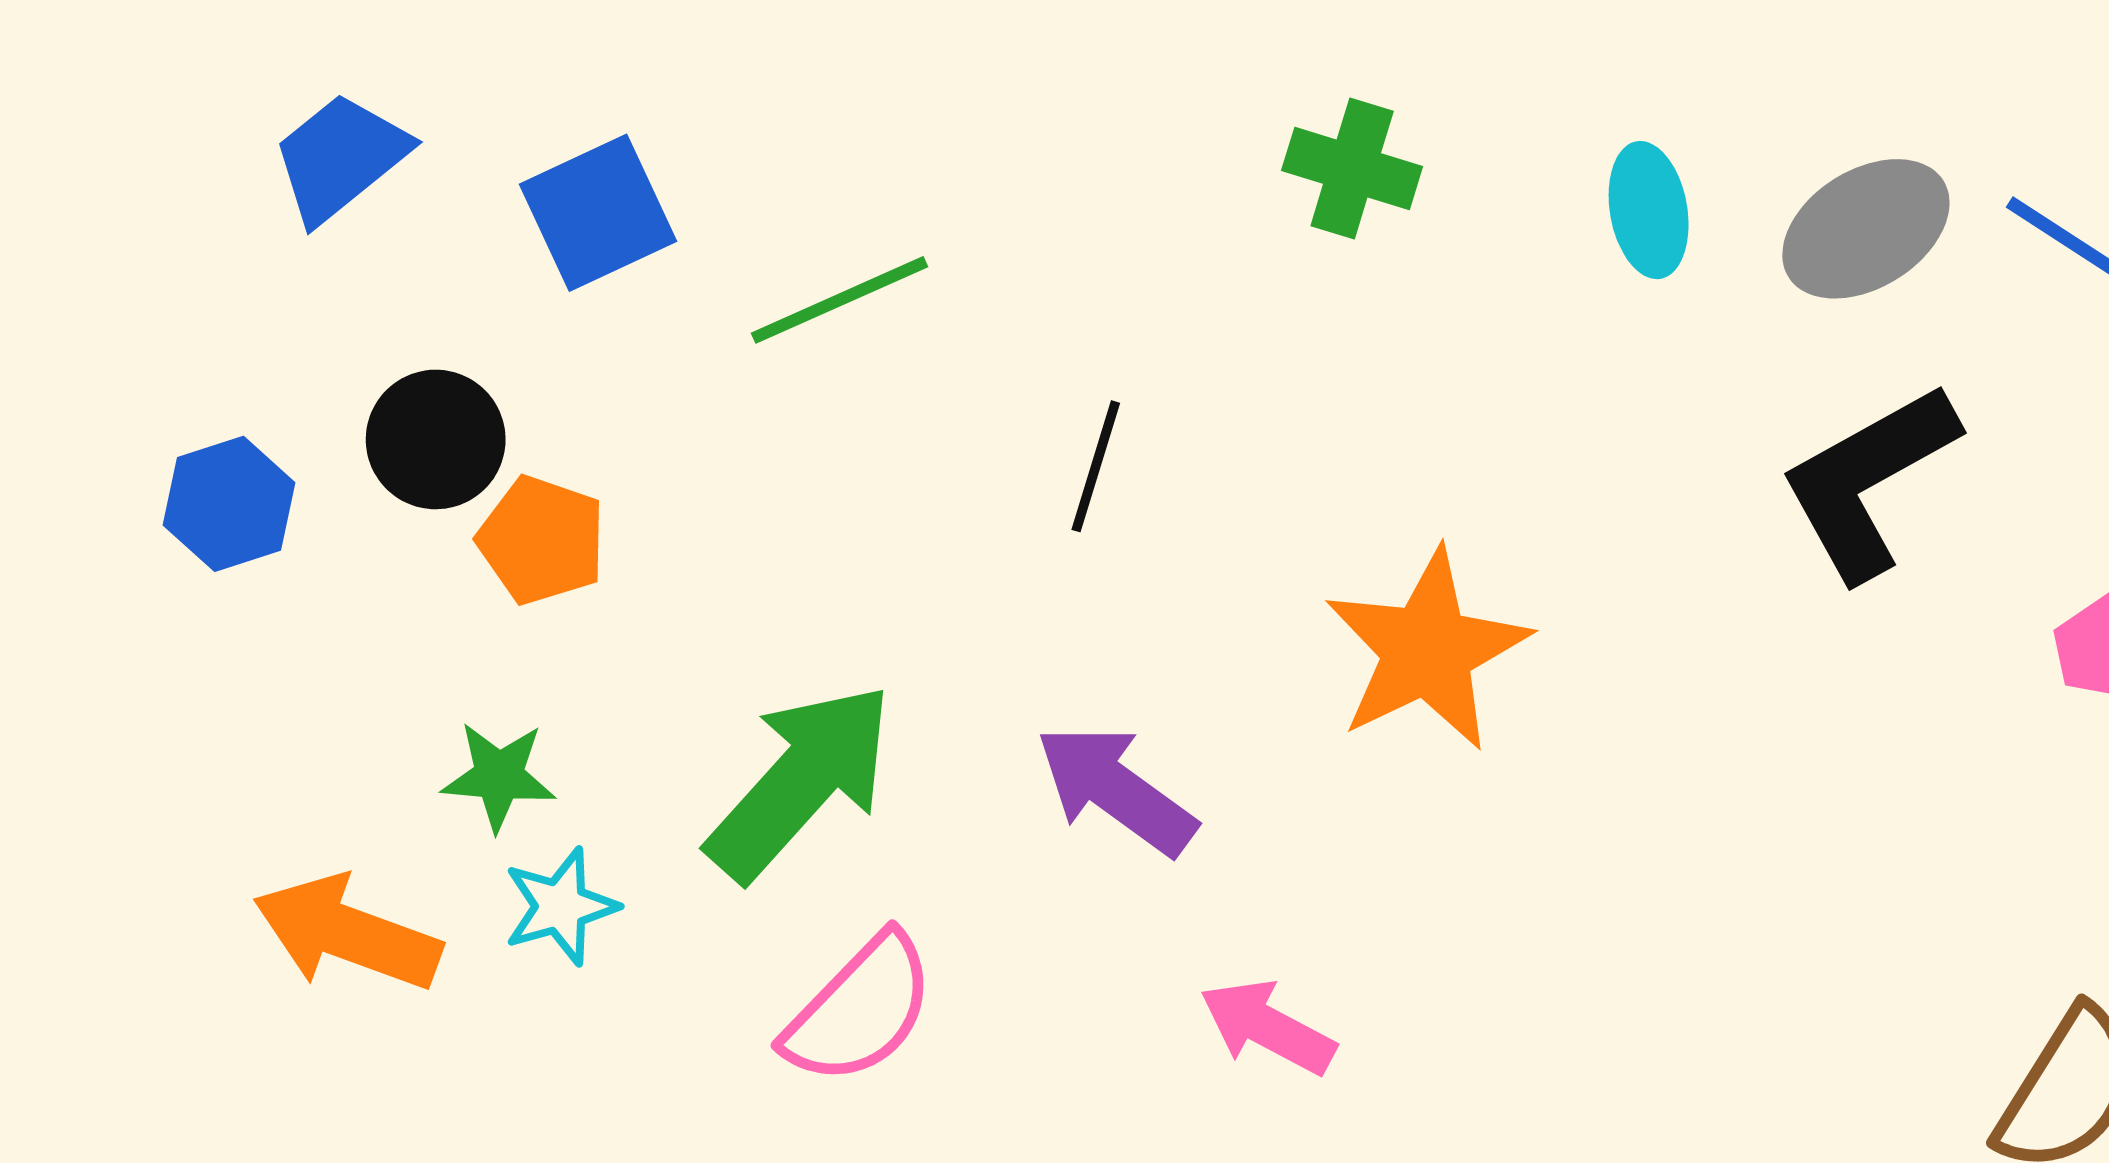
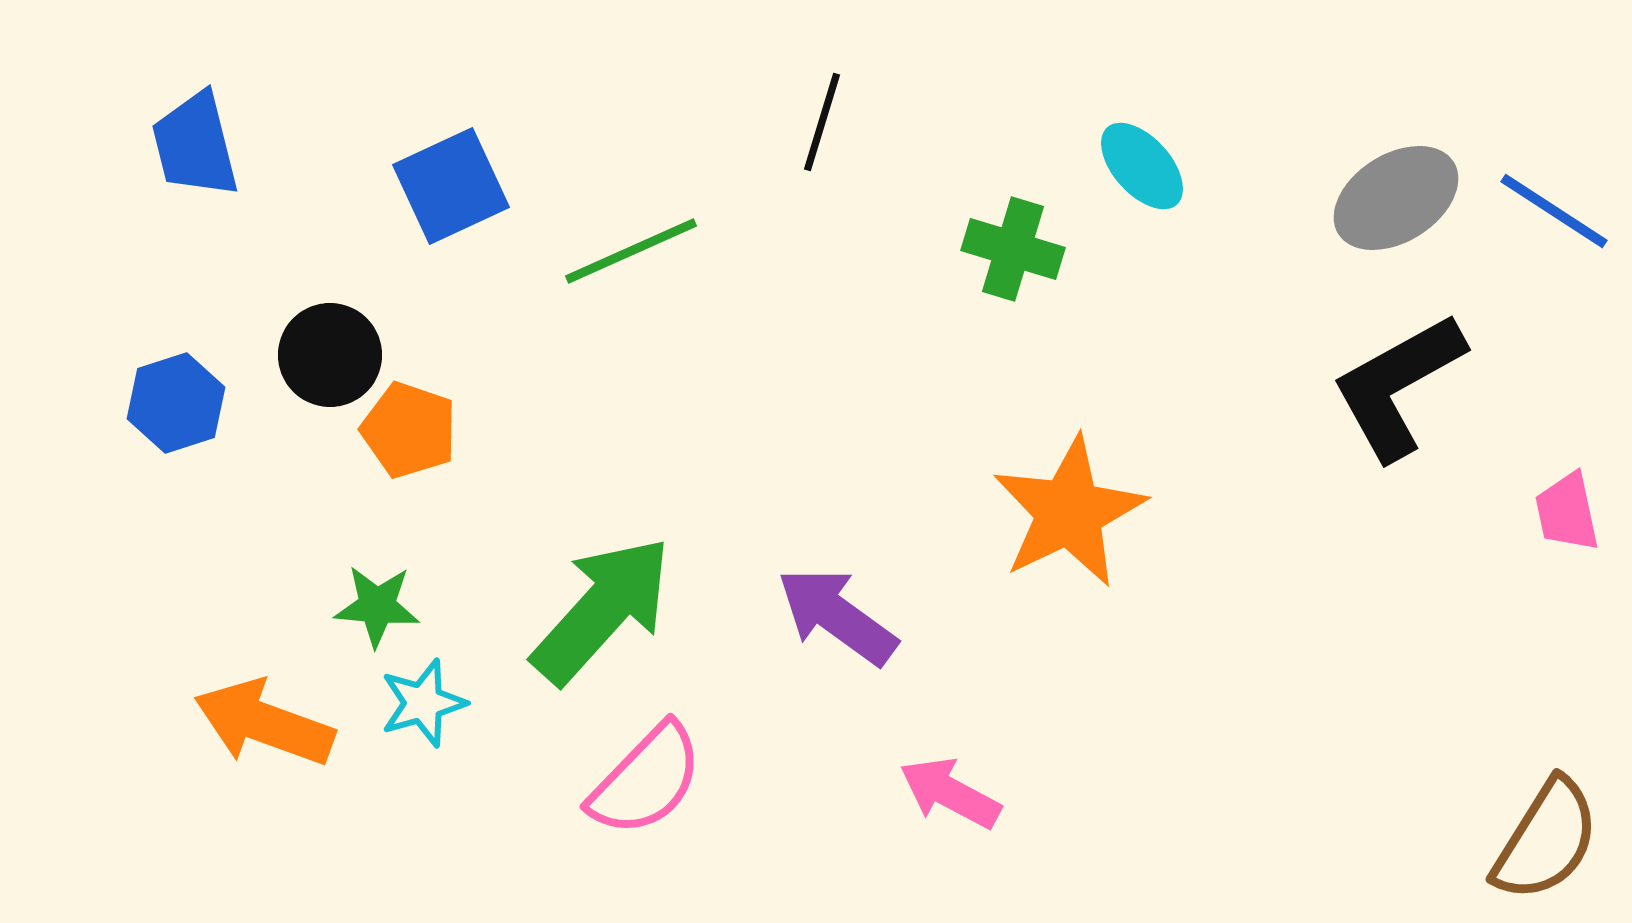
blue trapezoid: (340, 158) -> (195, 145), moved, turned -65
green cross: (1352, 168) -> (1013, 249), moved
cyan ellipse: (1649, 210) -> (1142, 166), moved, turned -32
black line: (1096, 466) -> (822, 122), moved

